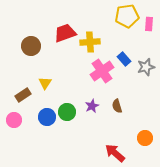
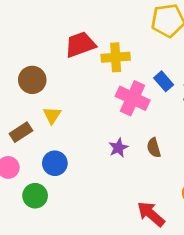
brown circle: (31, 46) -> (32, 80), moved
pink cross: (102, 71) -> (133, 98), turned -30
green circle: (67, 112) -> (35, 196), moved

